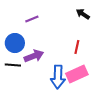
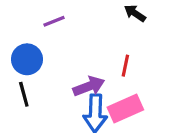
purple arrow: (34, 56) -> (89, 86), moved
black line: (13, 65) -> (24, 94), turned 70

